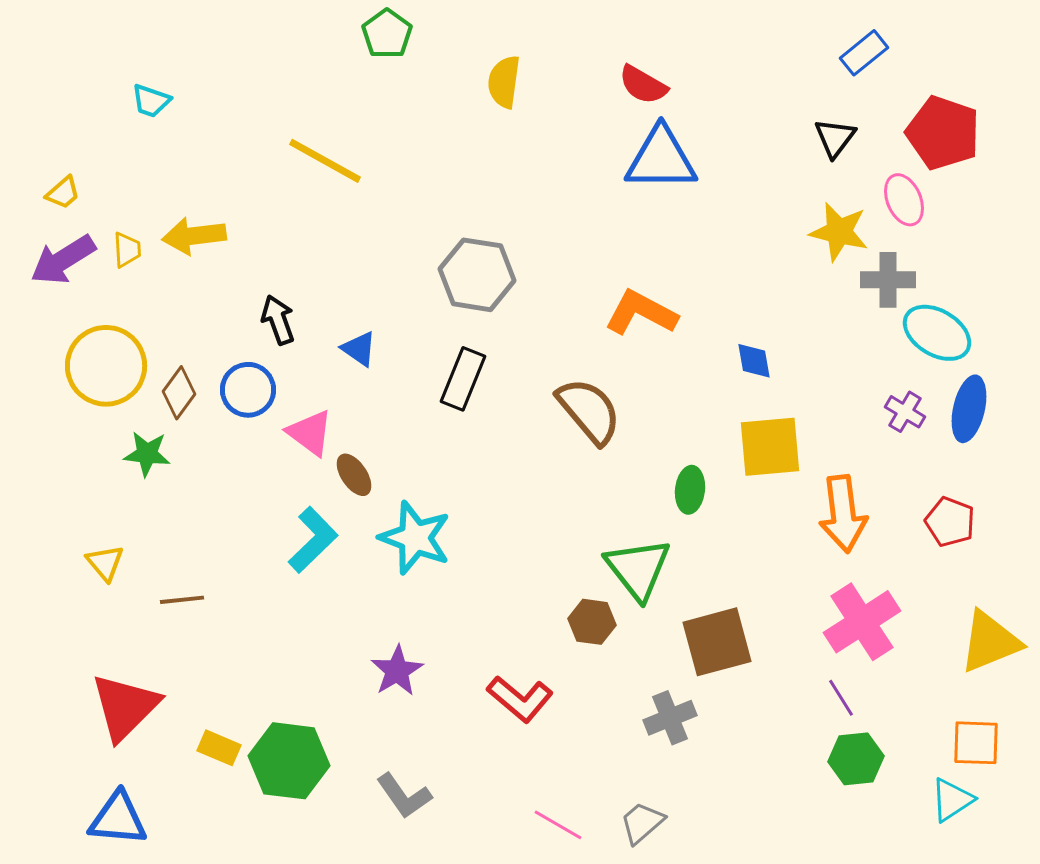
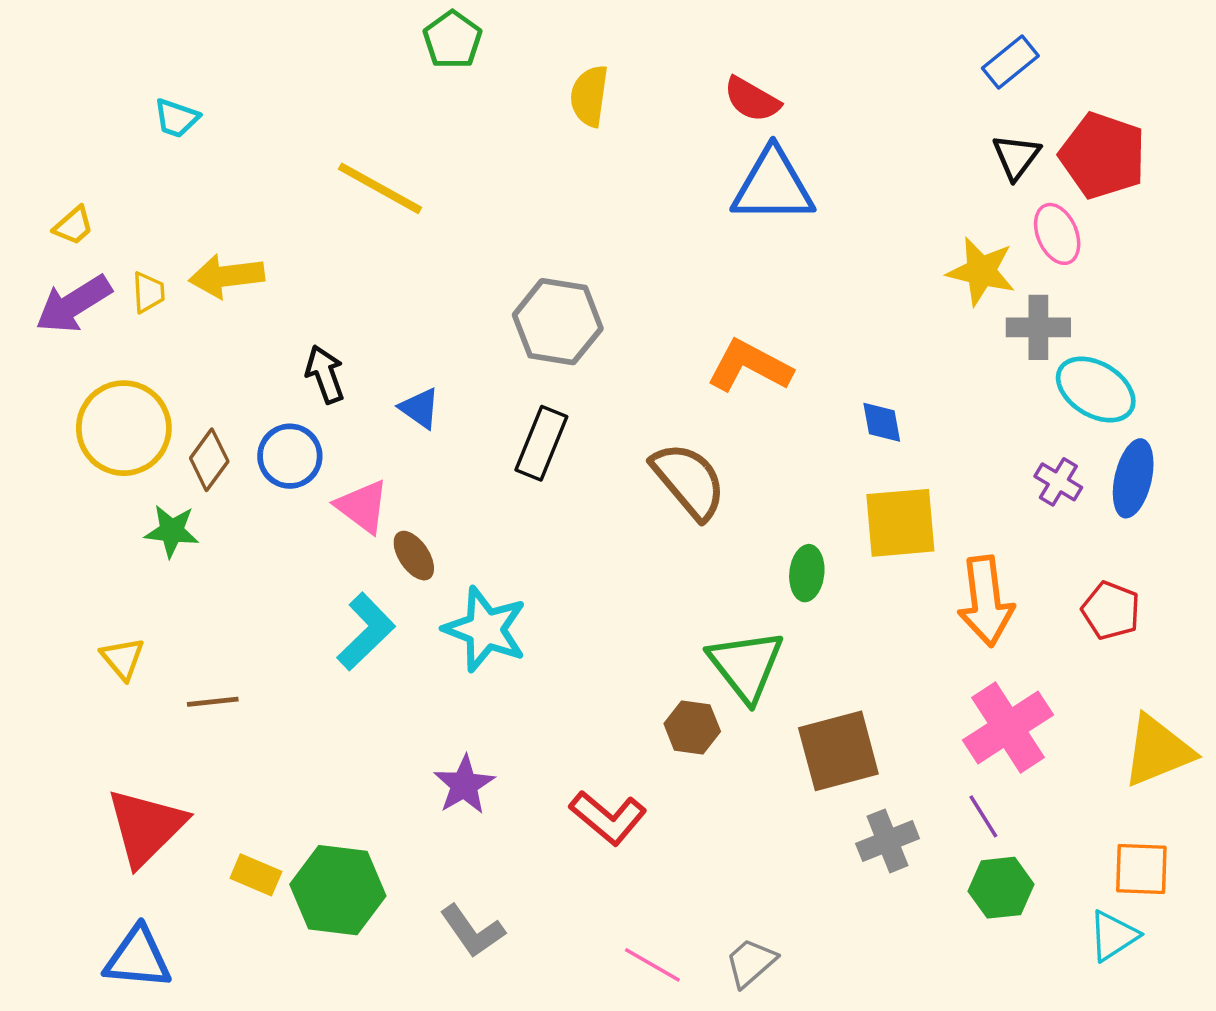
black triangle: (835, 138) -> (1016, 157), moved
gray cross: (670, 718) -> (888, 841), moved

